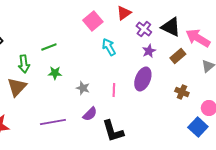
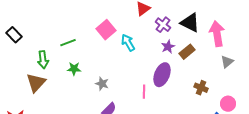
pink square: (93, 21) -> (106, 30), moved
pink arrow: (198, 38) -> (217, 34), turned 50
brown rectangle: (178, 56) -> (187, 52), moved
pink line: (114, 90) -> (144, 92), moved

